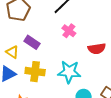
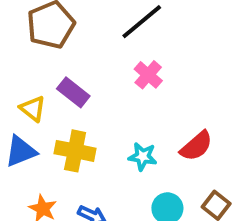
red semicircle: (97, 49) -> (196, 146), moved, turned -36
cyan star: (69, 72) -> (143, 157), size x0.6

